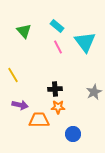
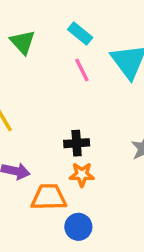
blue circle: (73, 134) -> (78, 227), moved

